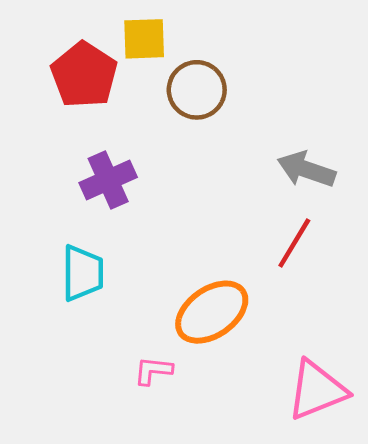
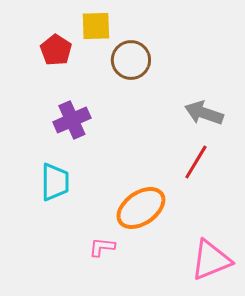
red pentagon: (84, 75) -> (56, 50), size x0.7

